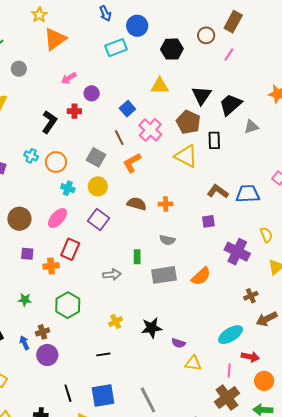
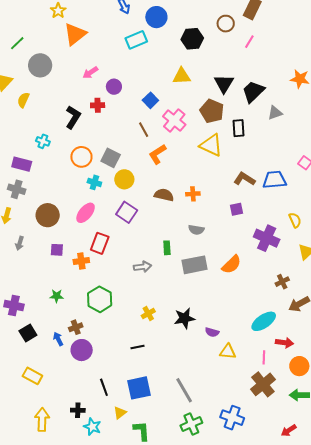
gray circle: (19, 69) -> (40, 65), size x1.5
cyan cross: (31, 156) -> (43, 141), moved
gray square: (96, 157) -> (111, 158), moved

